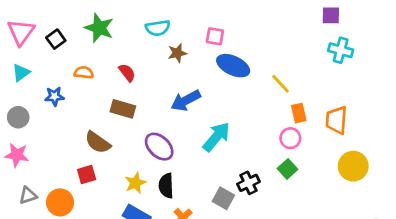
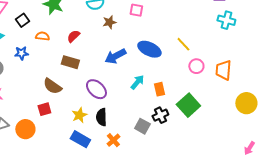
black square: (56, 39) -> (22, 20), moved
blue ellipse: (233, 66) -> (149, 49), moved
red semicircle: (127, 73) -> (73, 36), turned -96
orange rectangle: (299, 113) -> (159, 89), moved
cyan arrow: (216, 137) -> (137, 82), size x0.7
pink circle: (290, 138) -> (196, 66), moved
yellow circle: (353, 166) -> (246, 103), moved
green square: (288, 169) -> (188, 105), size x1.6

